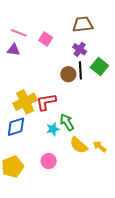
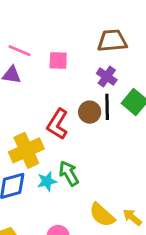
pink square: (46, 39) -> (58, 61), turned -32
red L-shape: (46, 102) -> (57, 124), moved, turned -50
green arrow: (67, 122) -> (69, 173), moved
cyan star: (53, 129) -> (47, 181), moved

